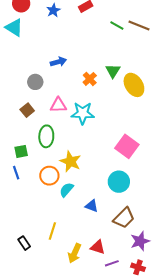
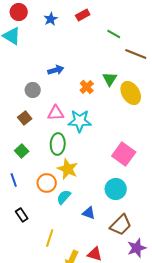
brown line: (139, 26) -> (136, 54), moved
green ellipse: (46, 136) -> (58, 144), moved
green square: (21, 151) -> (22, 151), moved, turned -32
black rectangle: (24, 243) -> (22, 215), moved

